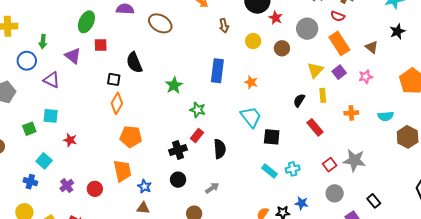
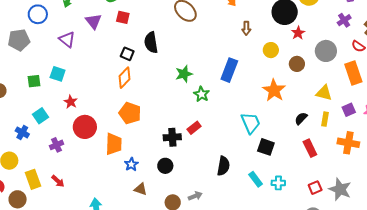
blue circle: (27, 61) -> (38, 14), moved
yellow triangle: (315, 70) -> (324, 93), turned 48
purple square: (339, 72) -> (349, 110), moved
orange star: (251, 82) -> (274, 90), moved, size x1.6
green star: (198, 110) -> (201, 94), moved
orange cross: (351, 113) -> (348, 143), size x1.5
black semicircle: (220, 149) -> (223, 166), moved
gray arrow: (212, 188) -> (195, 196), moved
red circle: (95, 189) -> (85, 127), moved, size x1.5
brown triangle: (143, 208) -> (141, 189), moved

